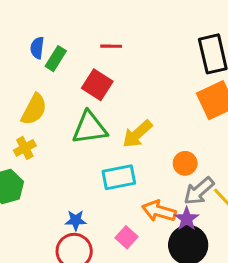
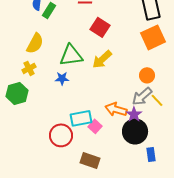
red square: (97, 85) -> (100, 27), moved
orange circle: (185, 163) -> (147, 75), moved
cyan rectangle: (119, 177) -> (81, 118), moved
blue star: (76, 220) -> (62, 78), moved

